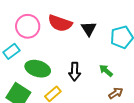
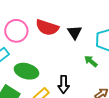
green arrow: (106, 71) -> (91, 61), moved
black arrow: (75, 72) -> (64, 84), moved

